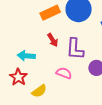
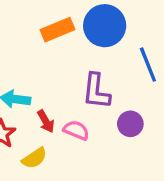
red arrow: (53, 40) -> (46, 121), moved

